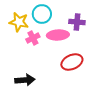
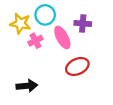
pink ellipse: (58, 35) -> (62, 37), turned 65

